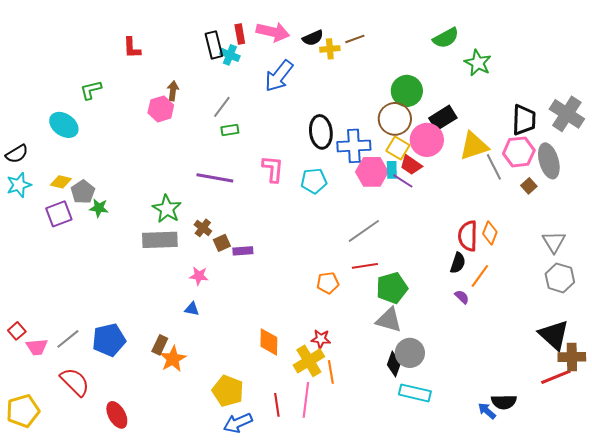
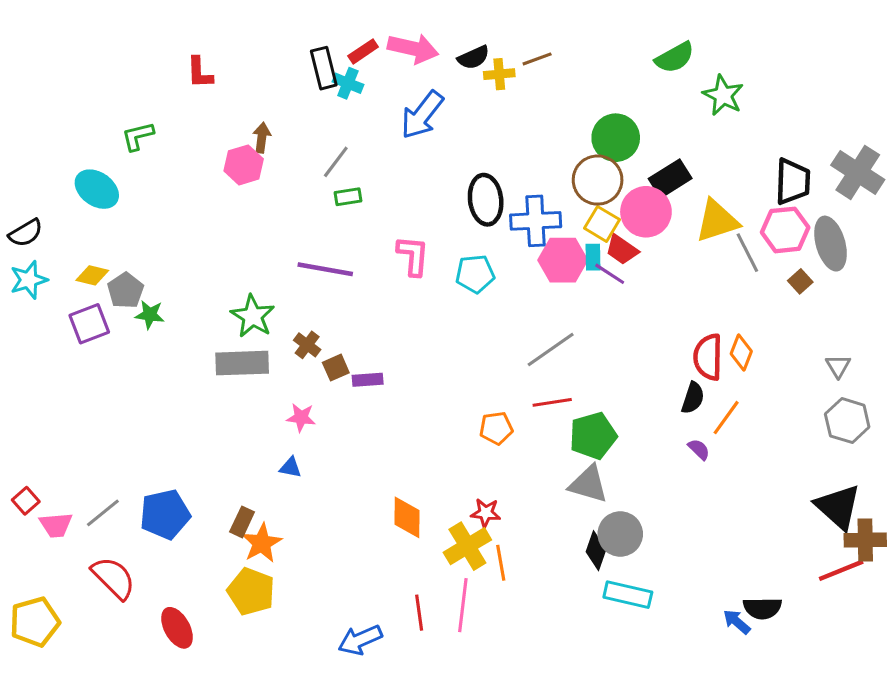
red rectangle: (240, 34) -> (363, 51), turned 66
gray triangle: (554, 242) -> (838, 366), size x0.7
yellow pentagon: (228, 391) -> (251, 592), moved

